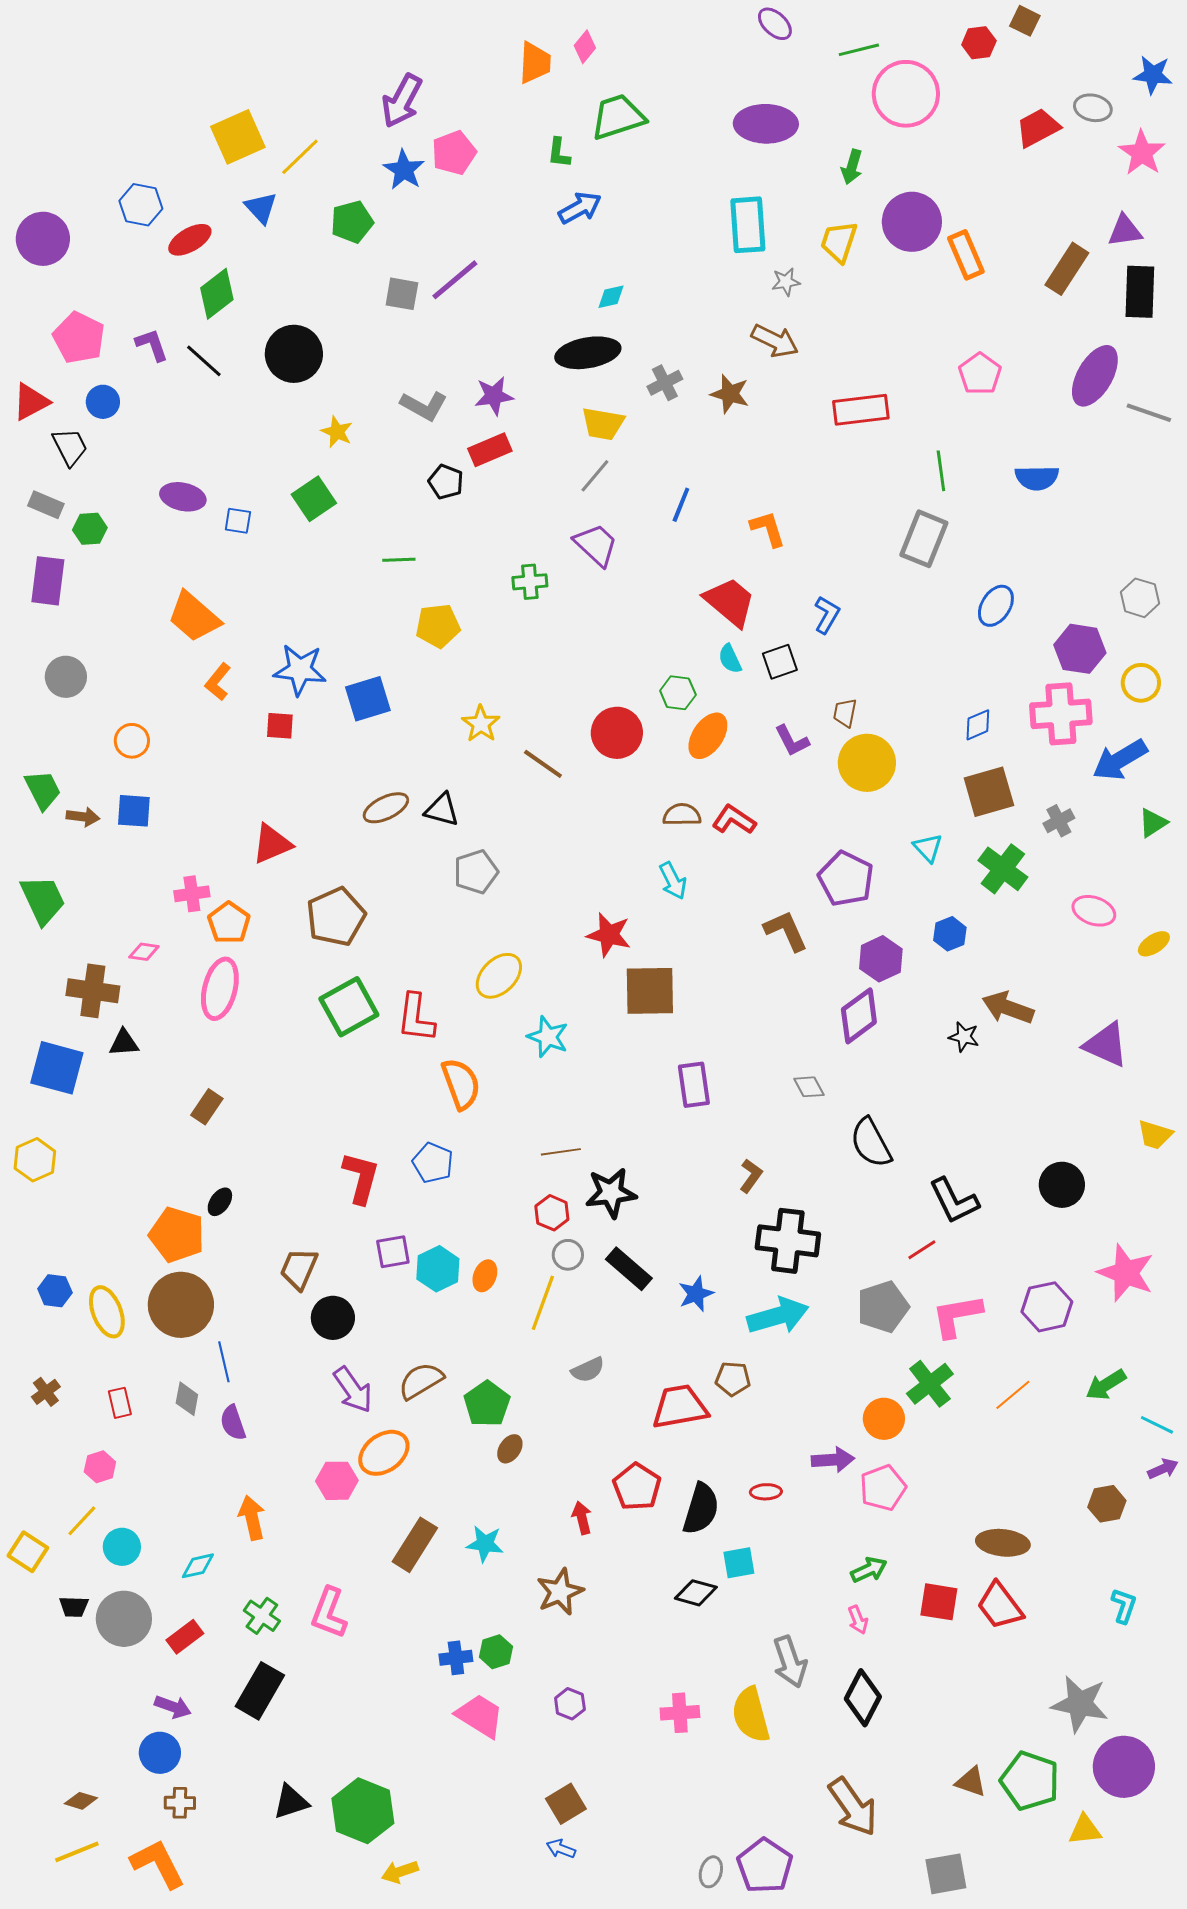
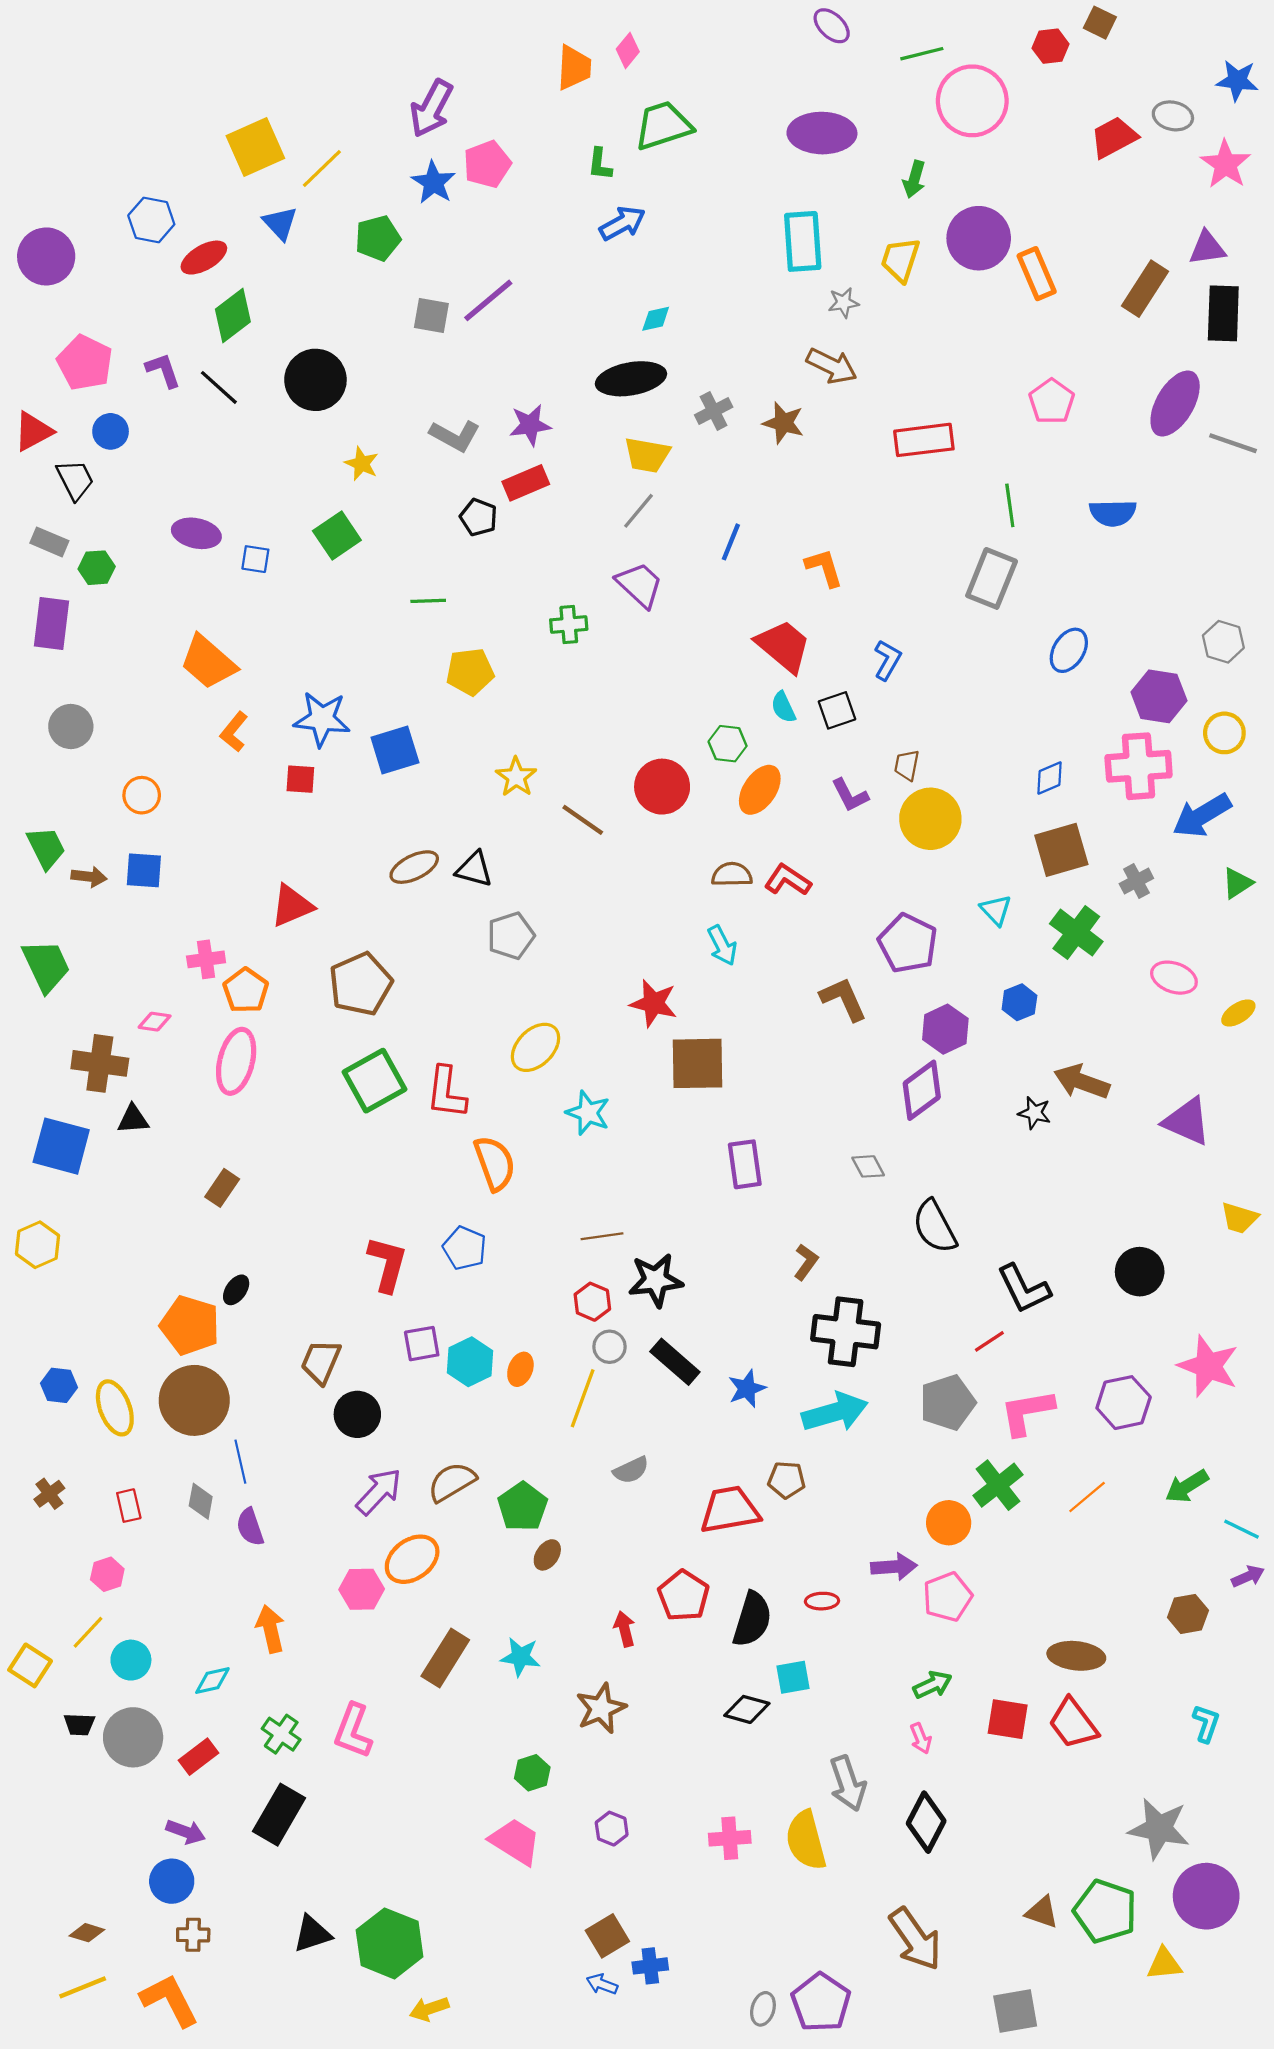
purple arrow: (353, 1390) -> (379, 1492), turned -102
blue cross: (456, 1658) -> (650, 1966), moved

